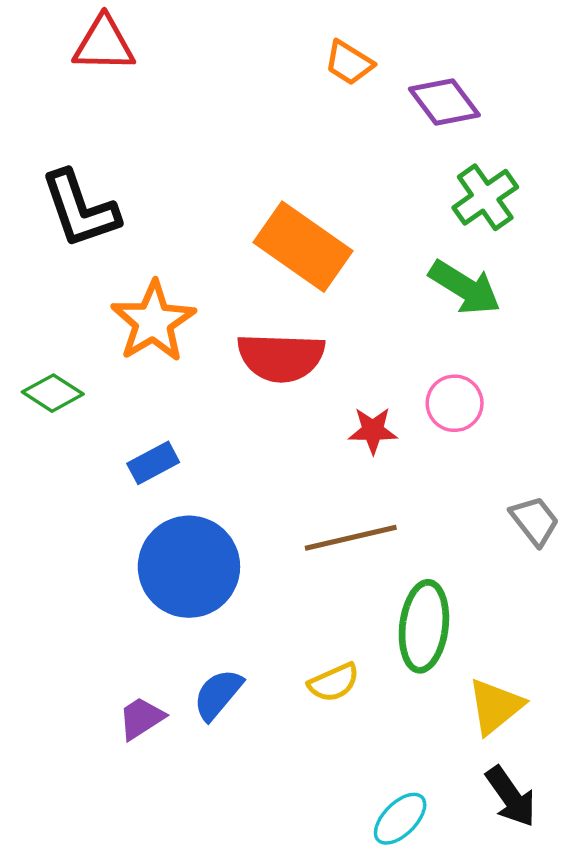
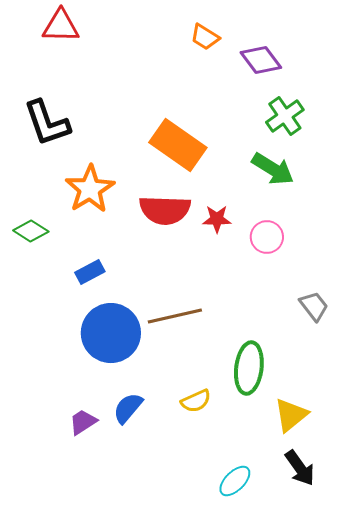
red star: (373, 430) -> (217, 219), moved
brown line: (351, 538) -> (175, 316), moved

